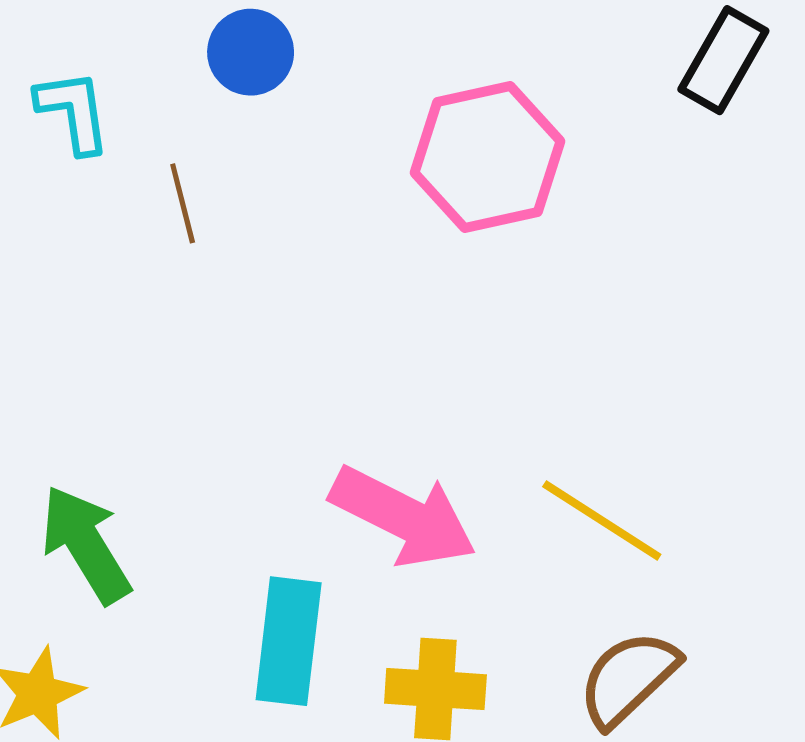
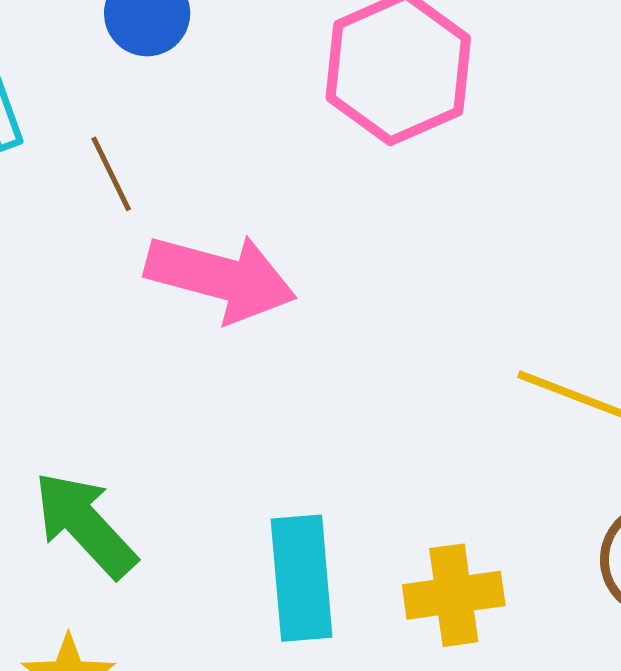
pink arrow: (403, 517) -> (221, 278), moved

